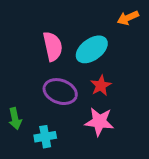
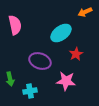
pink semicircle: (53, 46) -> (15, 25), moved
red star: (101, 86) -> (76, 54), moved

